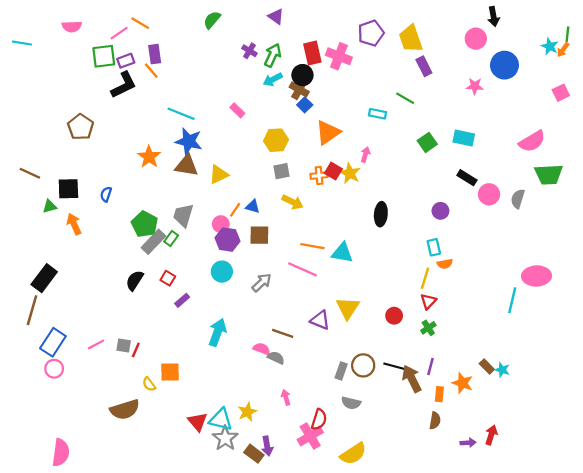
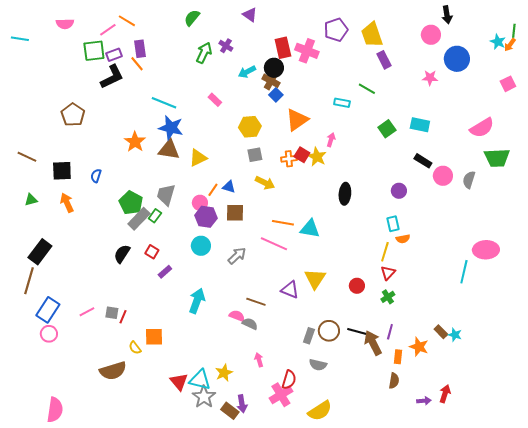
green arrow: (273, 55) -> (204, 53), moved
green triangle: (50, 206) -> (31, 200), moved

